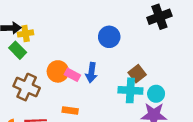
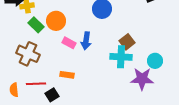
green rectangle: (18, 50) -> (36, 25), moved
orange circle: (58, 71) -> (56, 21), moved
cyan circle: (156, 94) -> (155, 61), moved

